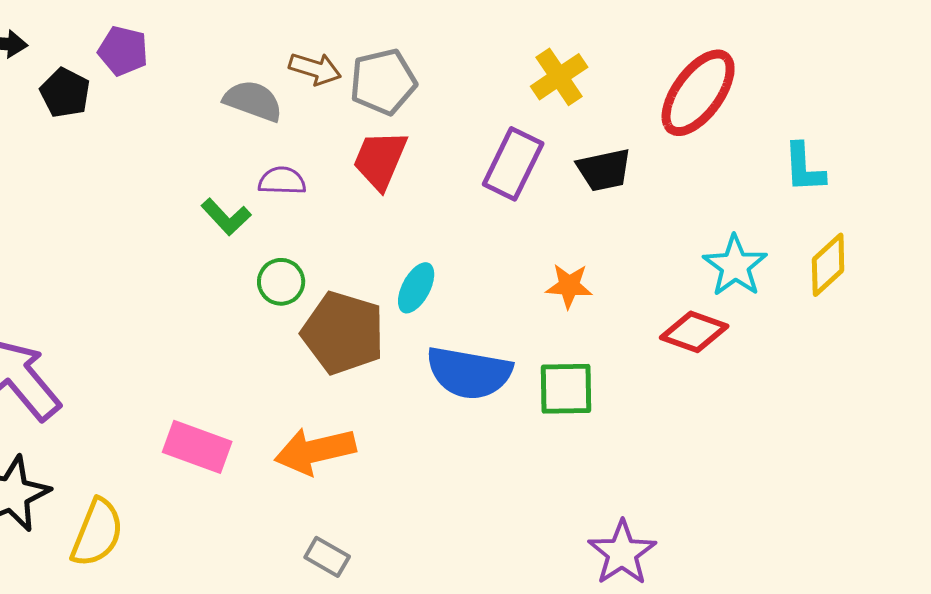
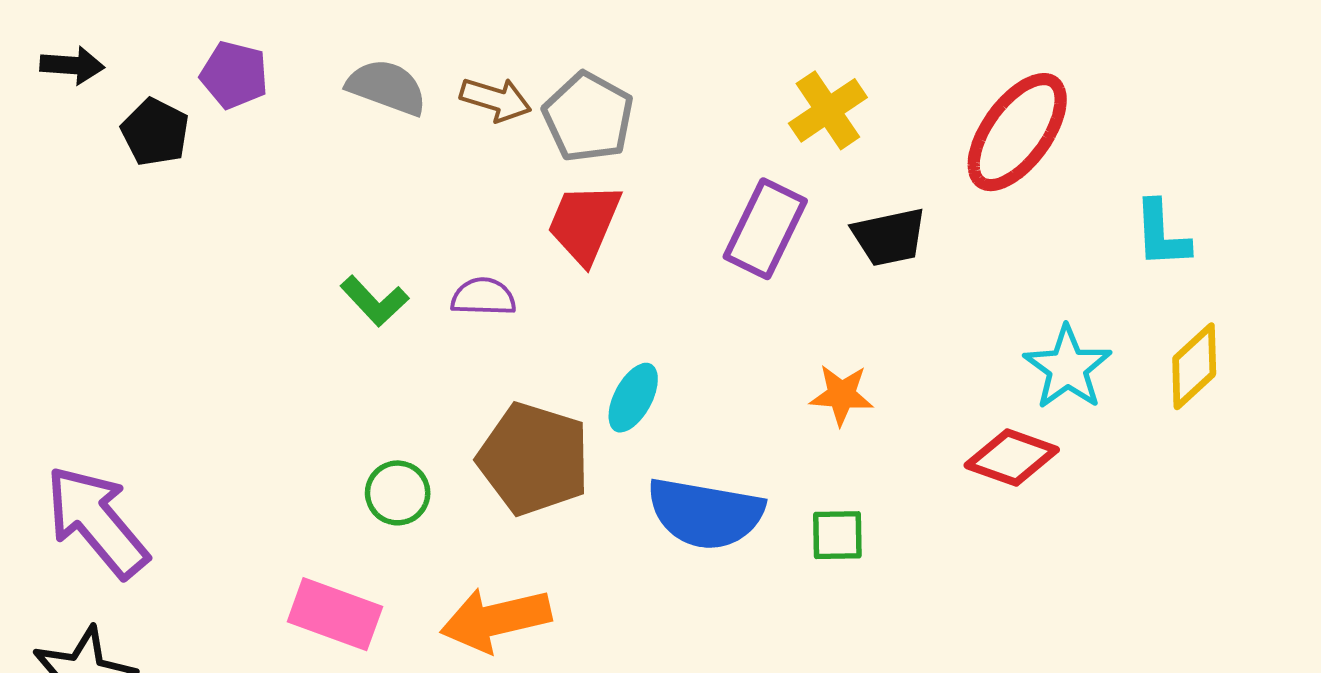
gray pentagon: (383, 82) -> (588, 117), turned -30
gray semicircle: (253, 101) -> (387, 87), moved
purple semicircle: (282, 181) -> (483, 297), moved
green circle: (281, 282) -> (398, 493), moved
green square: (566, 389) -> (837, 535), size x0.7

